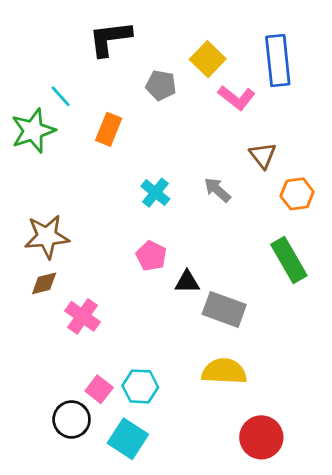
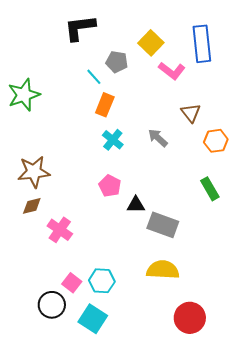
cyan line: (61, 96) -> (94, 77), moved
orange rectangle: (109, 129) -> (105, 105), moved
green rectangle: (289, 260) -> (210, 189), size x0.7

